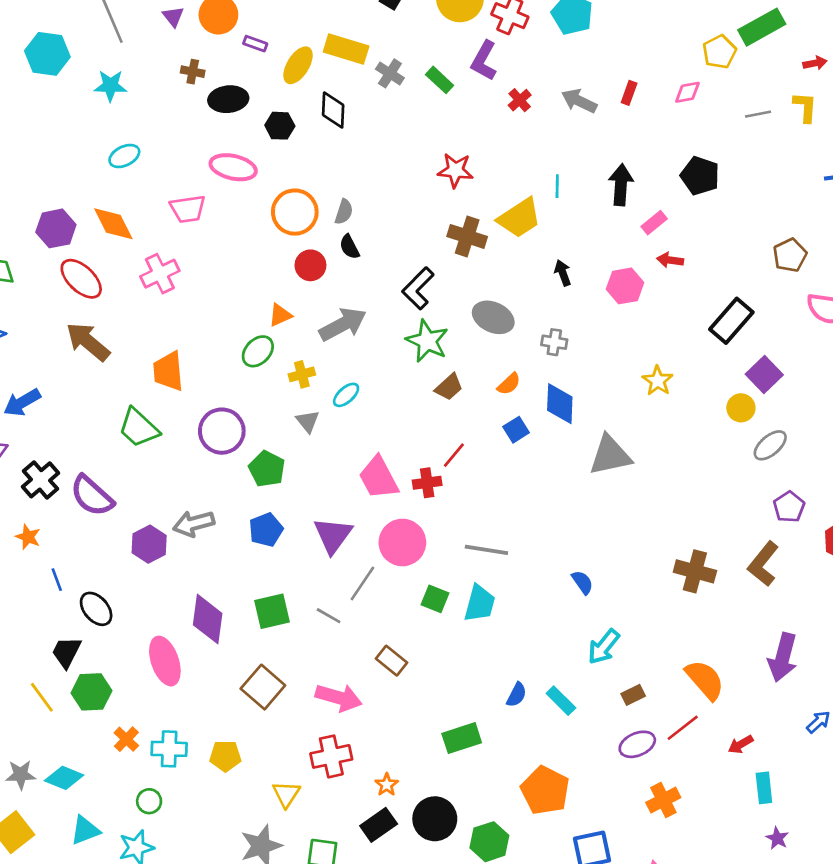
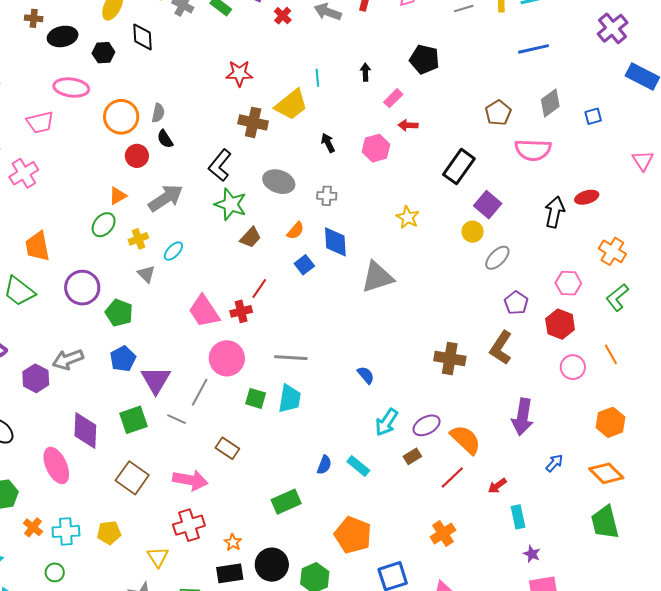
black arrow: (621, 185) -> (365, 72), size x0.6
purple triangle: (333, 535) -> (156, 380), moved
purple ellipse: (637, 744) -> (427, 425), moved
black rectangle: (379, 825) -> (230, 573), turned 32

